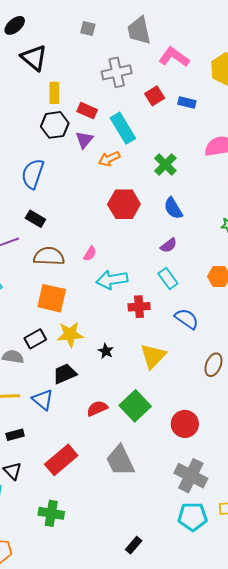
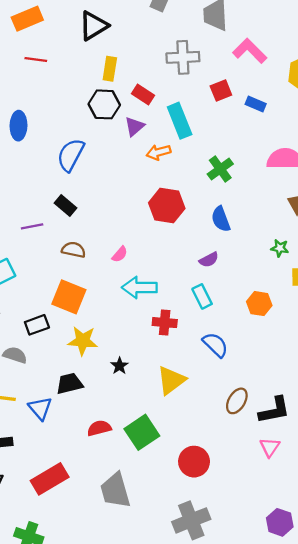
black triangle: (34, 58) -> (94, 26), turned 40
brown semicircle: (49, 256) -> (74, 250), size x0.7
black rectangle: (35, 339) -> (37, 325), moved
gray cross: (191, 476) -> (191, 520), turned 32

